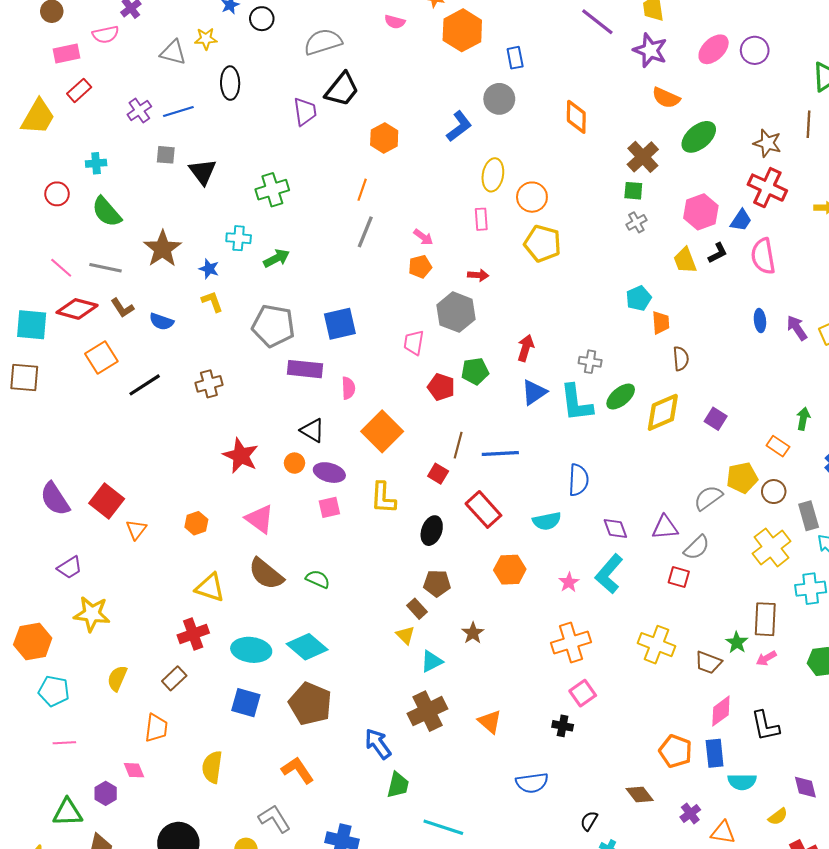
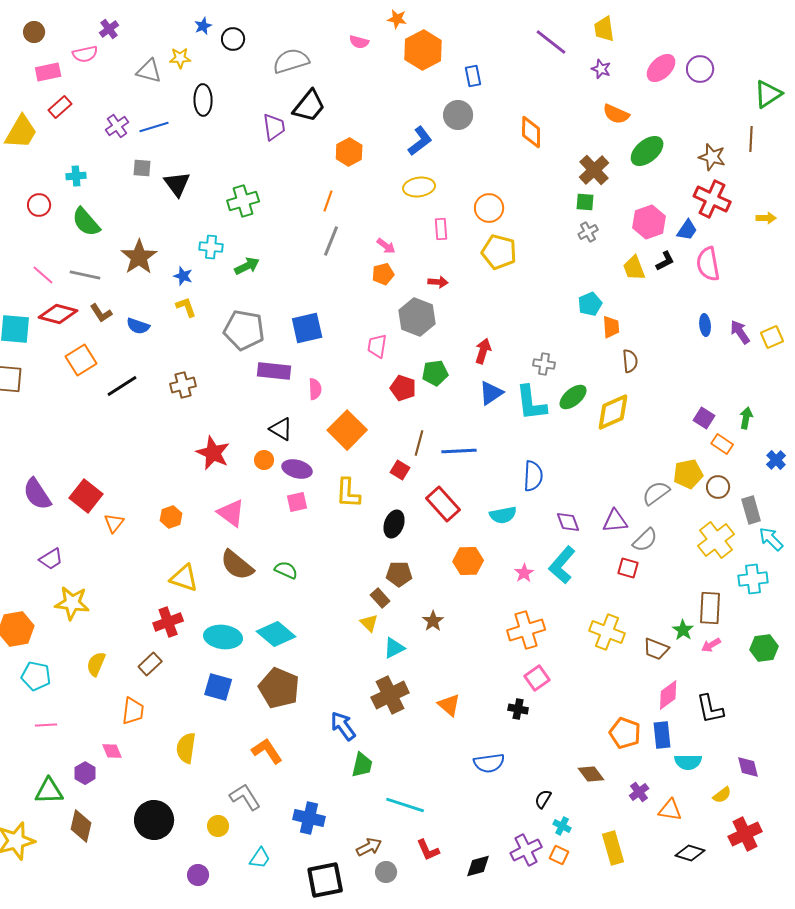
purple star: (650, 50) -> (601, 69), size x0.6
yellow ellipse: (493, 175) -> (419, 187), moved, turned 72
purple square: (716, 419) -> (704, 418), moved

